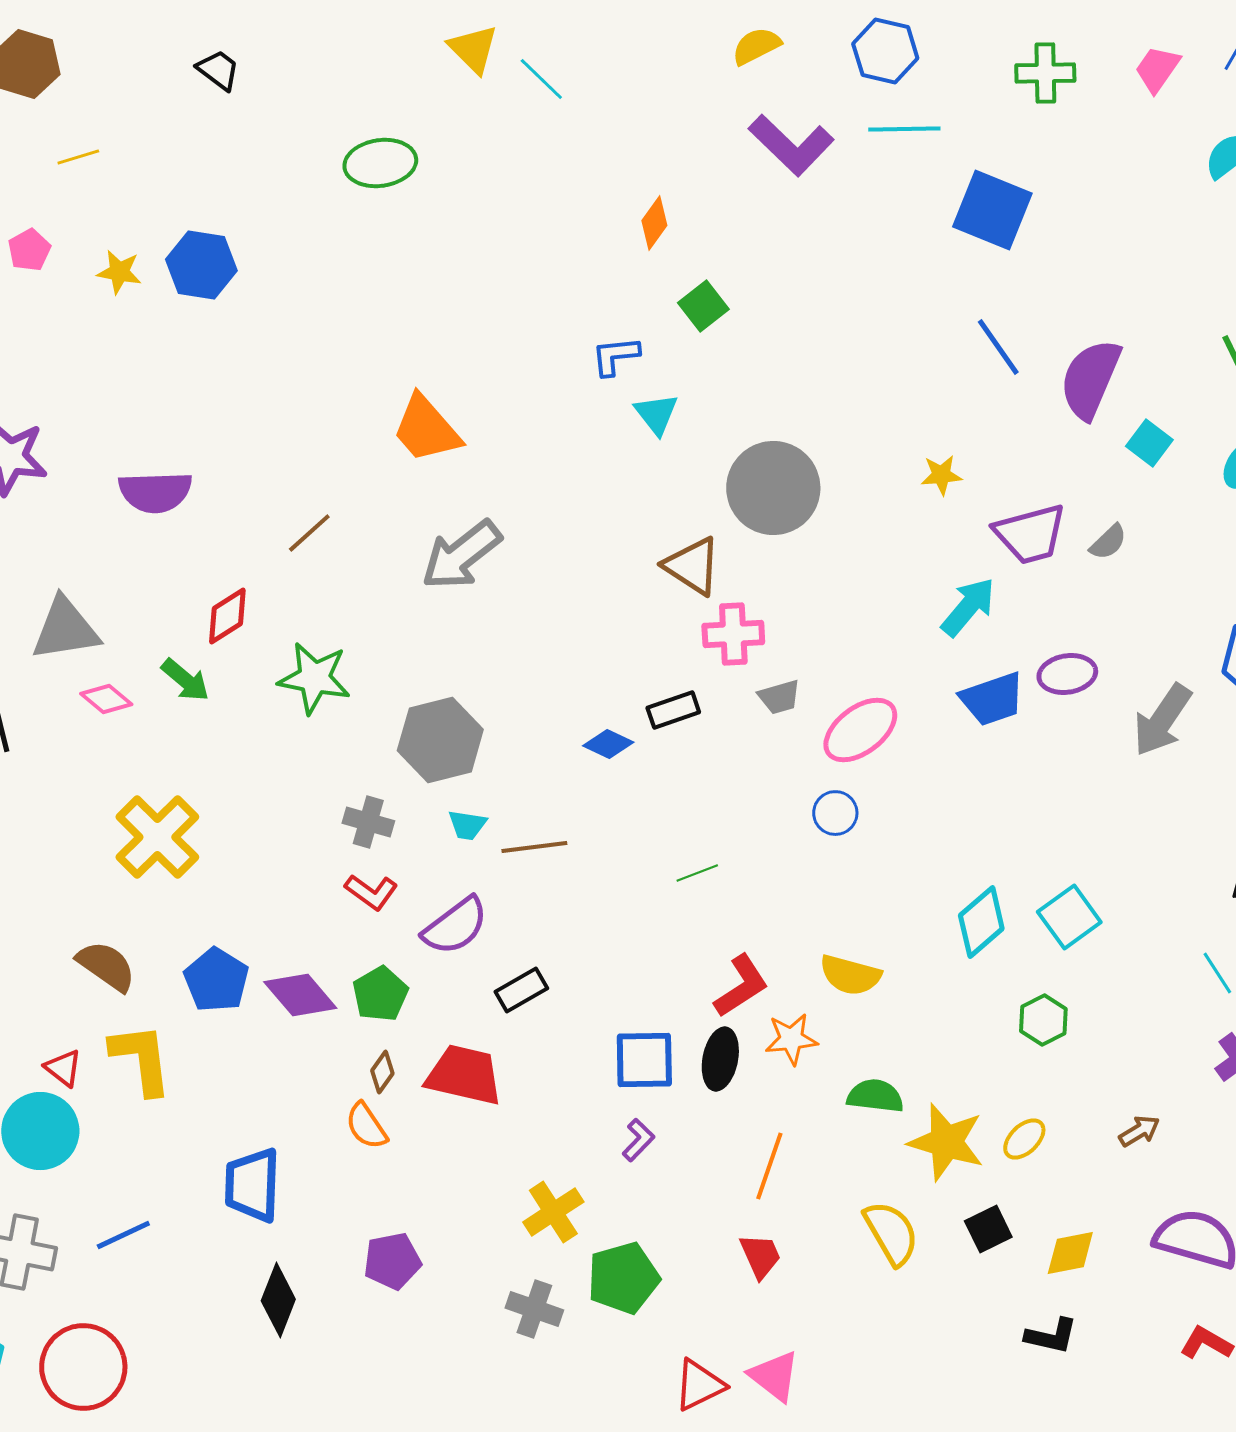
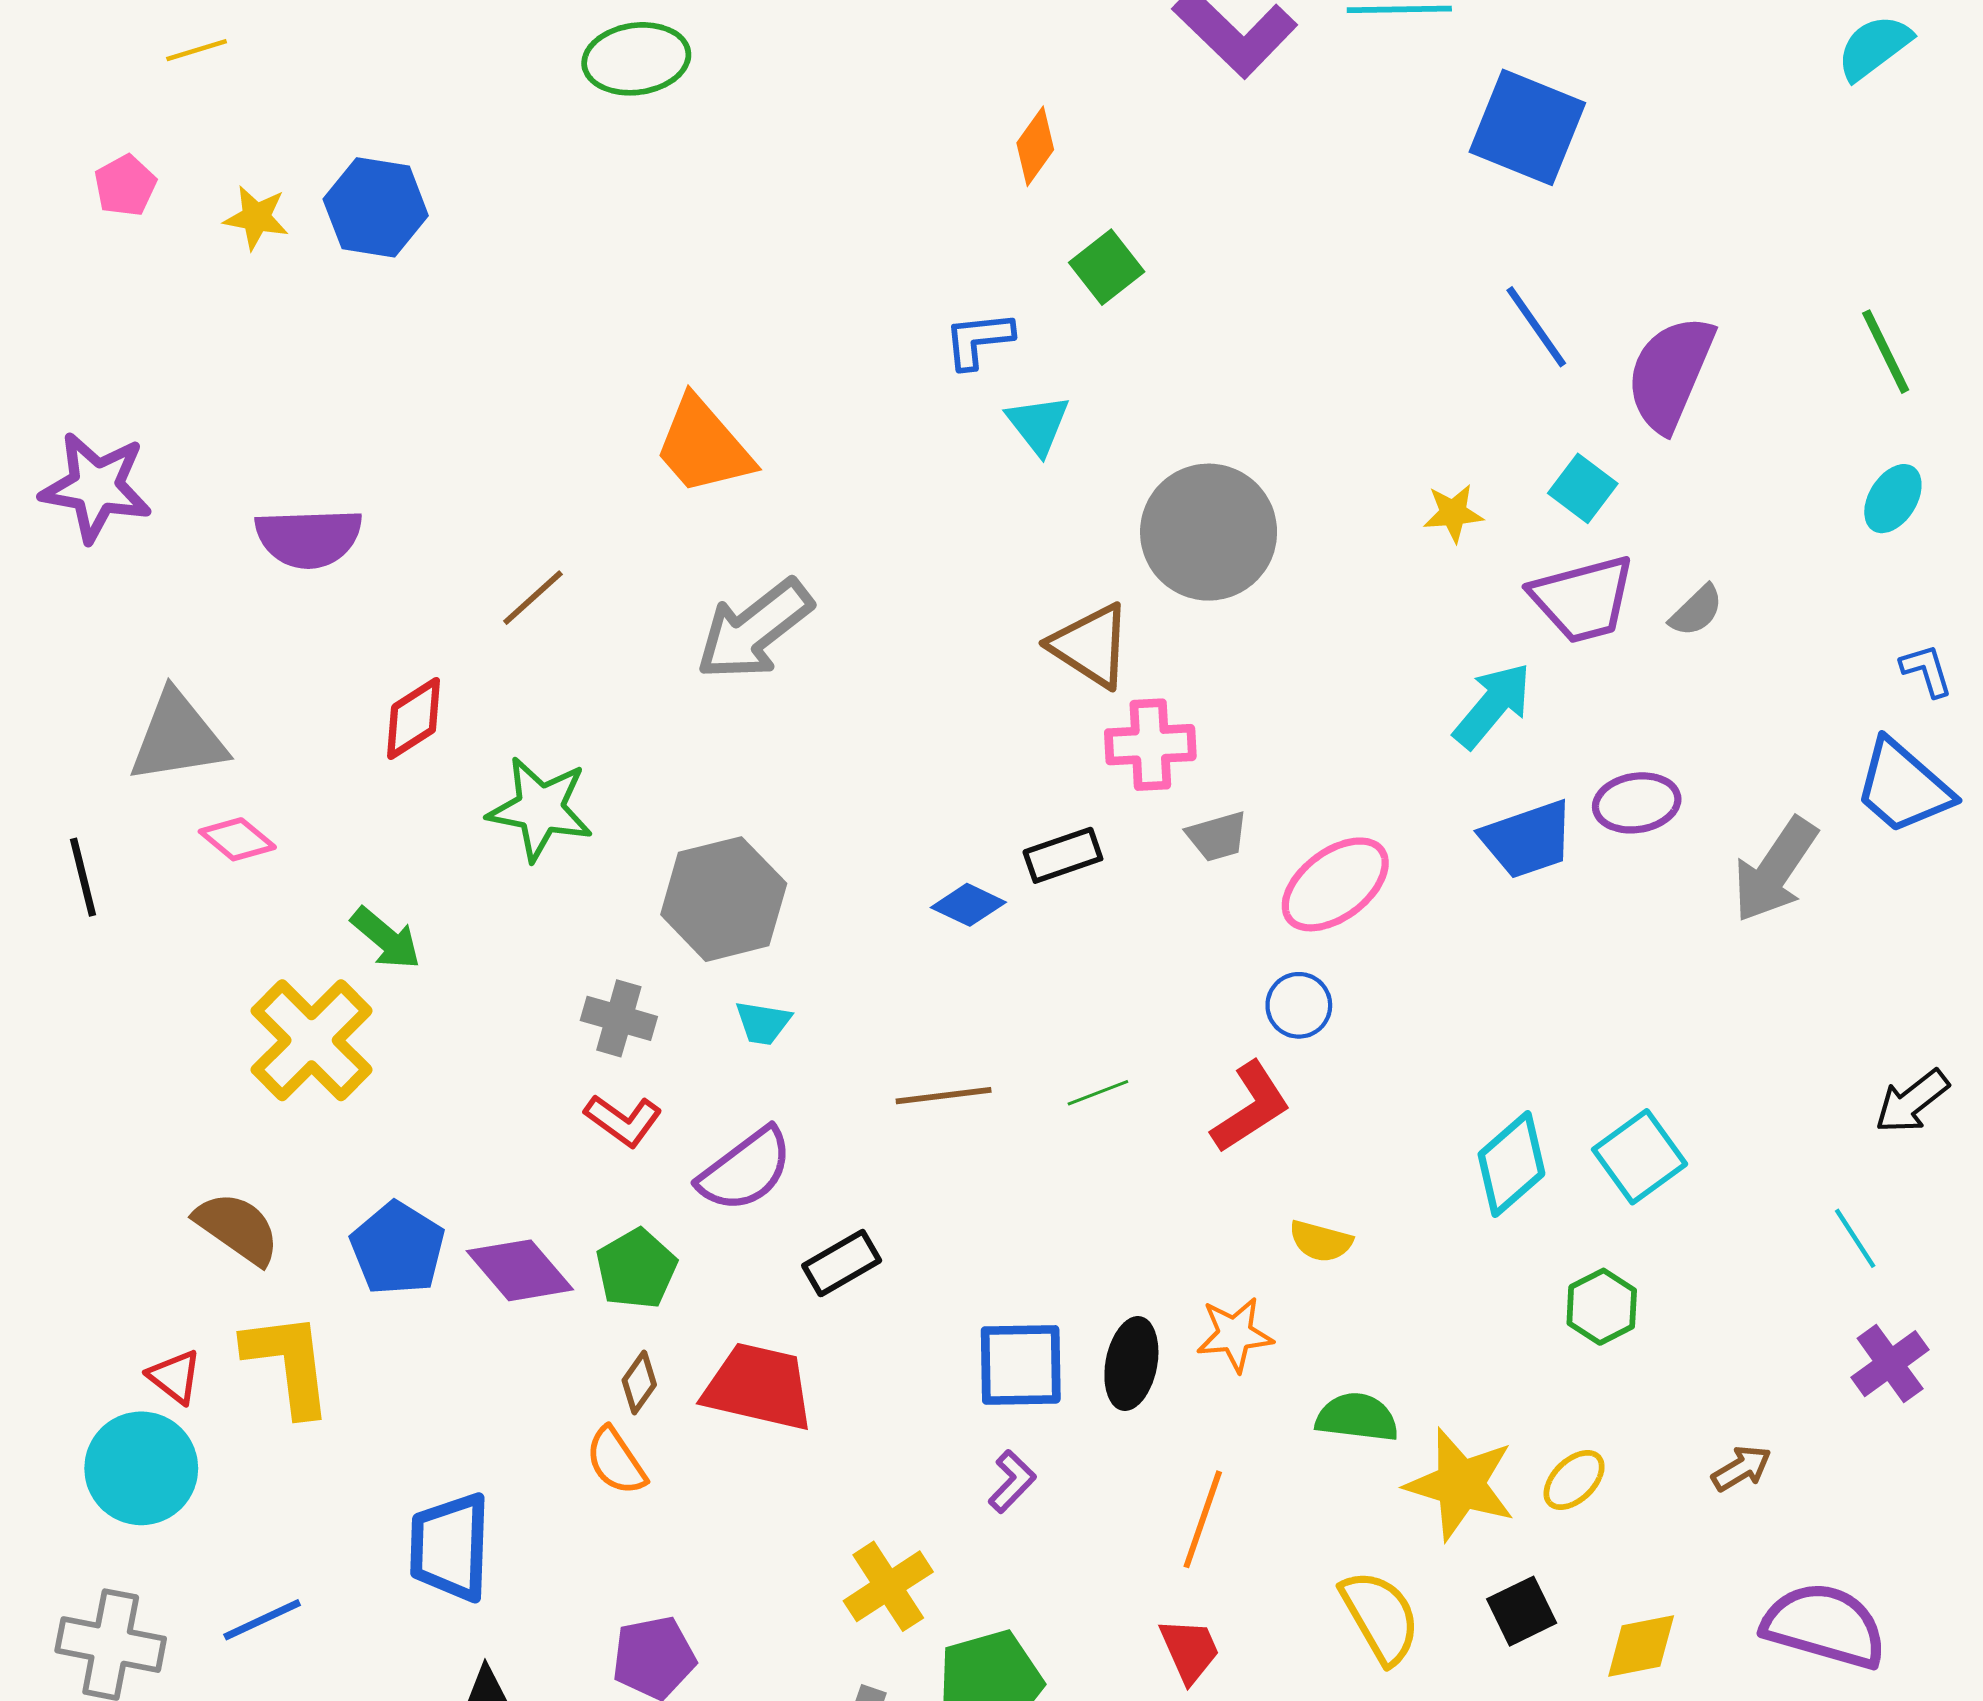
cyan square: (1149, 443) -> (1583, 488), moved
green arrow: (185, 680) -> (386, 938), moved
brown line: (534, 847) -> (944, 1096), moved
yellow semicircle: (850, 975) -> (1321, 1241), size x0.7
red L-shape: (741, 986) -> (1251, 1107), moved

